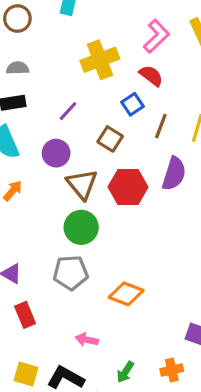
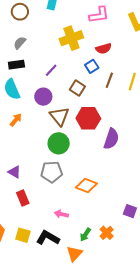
pink L-shape: (156, 36) -> (99, 15), moved, turned 35
gray semicircle: (18, 68) -> (20, 43), turned -48
red semicircle: (151, 76) -> (104, 49), turned 126
purple semicircle: (174, 174) -> (111, 139), moved
orange cross: (172, 370) -> (107, 233), moved, turned -32

